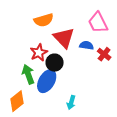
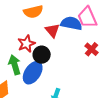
red triangle: (64, 38) -> (52, 31), size x0.7
blue semicircle: (86, 45) -> (71, 23), moved, size x1.5

